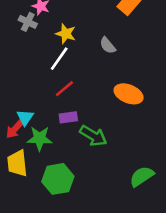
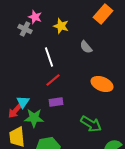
yellow star: (66, 34) -> (61, 26), moved
white line: (59, 59) -> (49, 57), turned -54
green arrow: (93, 136) -> (91, 124), moved

